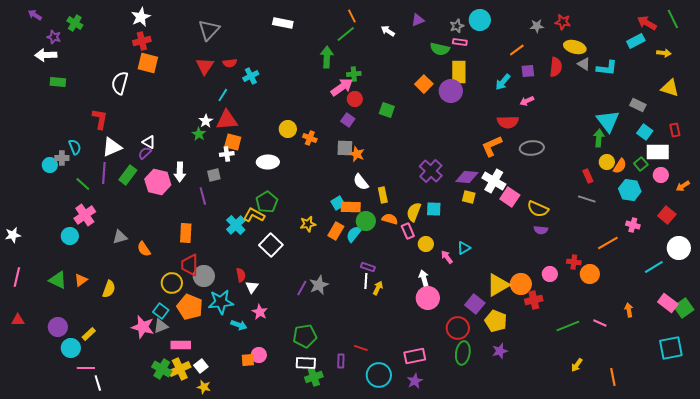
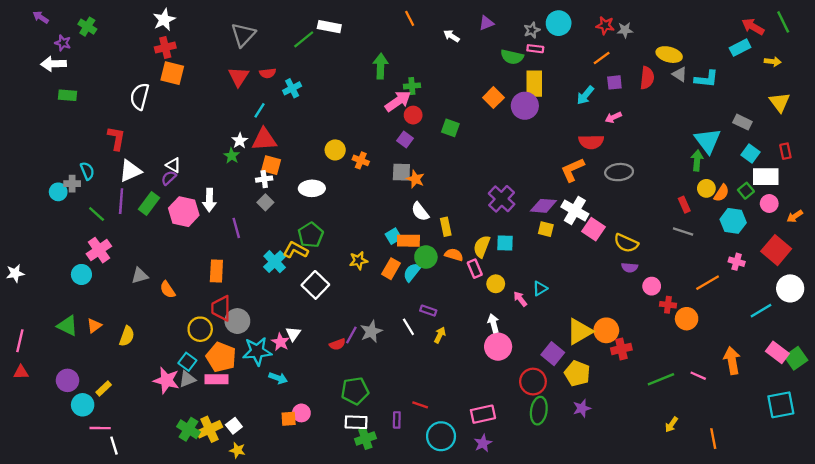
red star: (563, 22) -> (605, 25), moved
green line: (346, 34) -> (304, 39), moved
yellow triangle: (670, 88) -> (780, 102), turned 36
gray square: (214, 175) -> (265, 202), moved, turned -32
red square: (667, 215) -> (776, 250), size x1.4
pink circle: (550, 274) -> (652, 286), moved
red semicircle: (241, 275) -> (337, 344), moved, turned 80
pink line: (17, 277) -> (20, 341), moved
white line: (366, 281) -> (408, 327), moved, turned -35
orange arrow: (629, 310) -> (732, 361), size x1.6
pink star: (260, 312) -> (280, 342), moved
pink rectangle: (181, 345) -> (216, 379), moved

